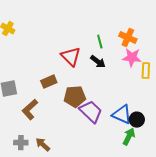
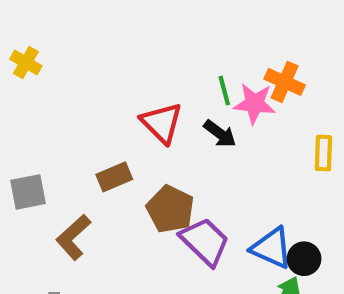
pink star: (132, 58) -> (254, 103), moved
brown pentagon: (75, 97) -> (170, 209), turned 30

